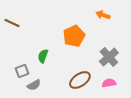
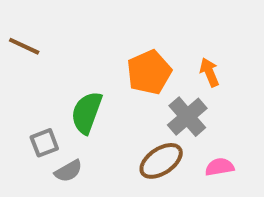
orange arrow: (103, 15) -> (209, 72), moved, turned 48
green semicircle: (43, 56) -> (87, 113), size x1.5
gray cross: (109, 57) -> (187, 117), moved

